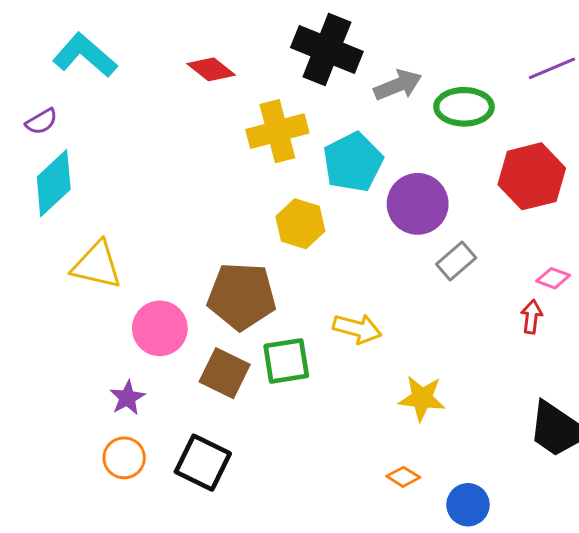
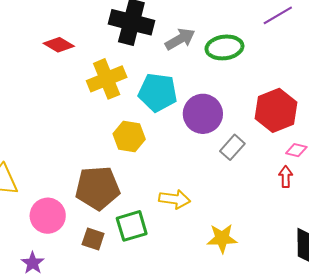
cyan pentagon: (353, 162) -> (158, 92), turned -30
red hexagon: (532, 176) -> (276, 110), moved
brown square: (225, 373) -> (93, 239), size x0.7

